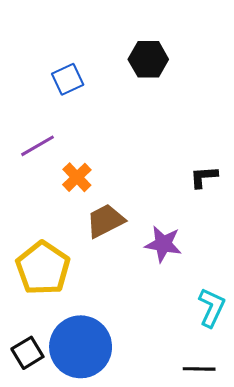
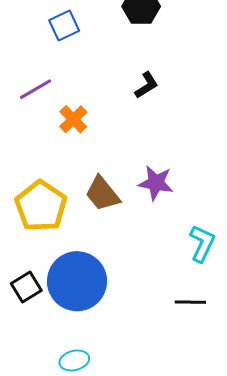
black L-shape: (204, 177) -> (146, 85), moved, turned 152
brown trapezoid: (105, 221) -> (102, 194), moved, turned -102

